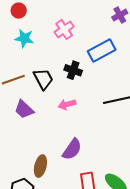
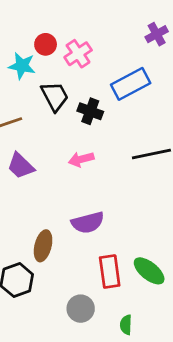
red circle: (19, 11) -> (46, 44), moved
black trapezoid: (43, 79) -> (55, 96), moved
purple semicircle: (72, 149) -> (88, 223), turned 40

